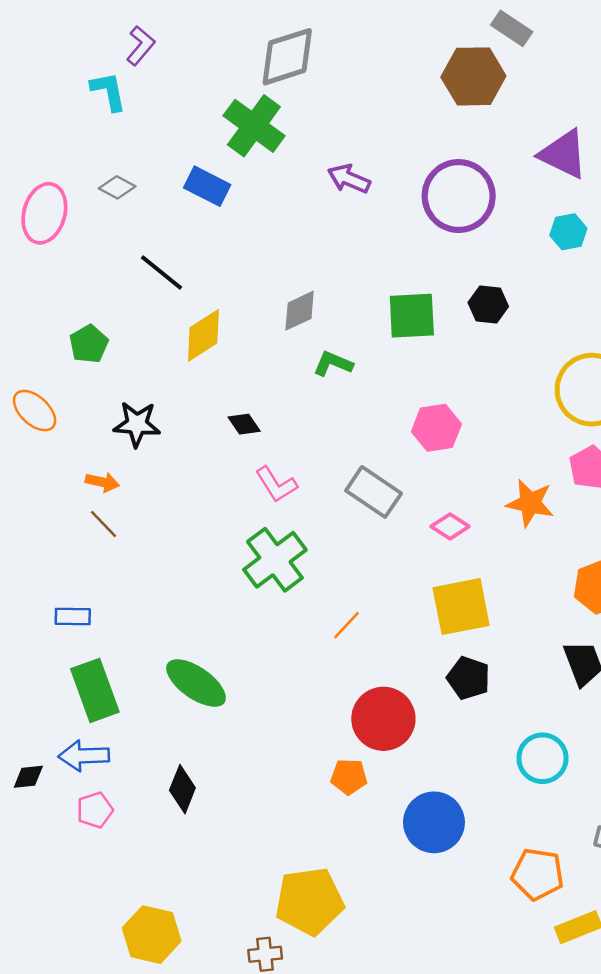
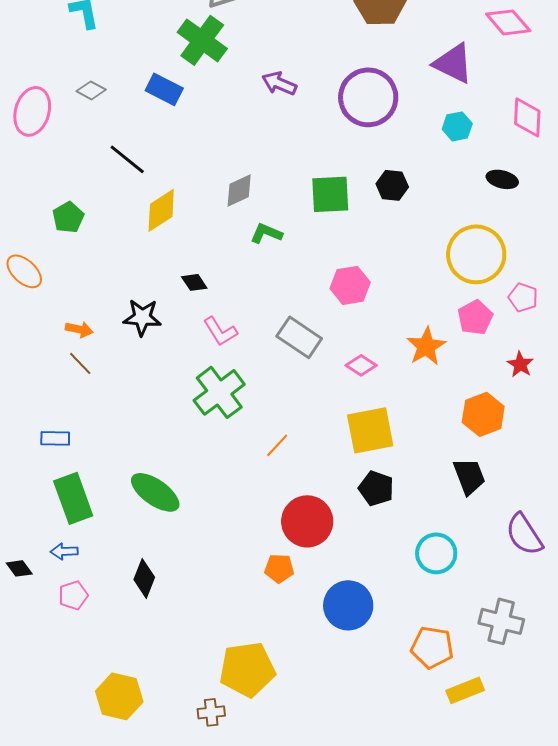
black star: (137, 424) -> (142, 317), moved
orange star: (530, 503) -> (426, 346), turned 30
blue arrow: (84, 756) -> (64, 551), size x0.7
black diamond: (28, 777) -> (19, 568), turned 60

